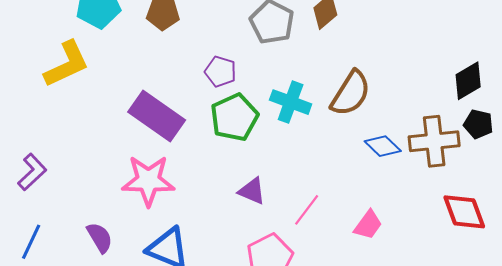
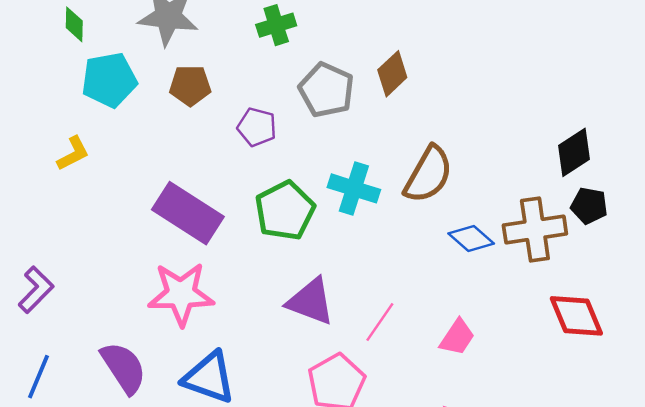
yellow L-shape: (67, 64) -> (73, 153), size x0.6
purple pentagon: (220, 72) -> (257, 127), moved
purple triangle: (252, 191) -> (311, 301), size x1.4
purple semicircle: (100, 238) -> (124, 368), size x1.4

